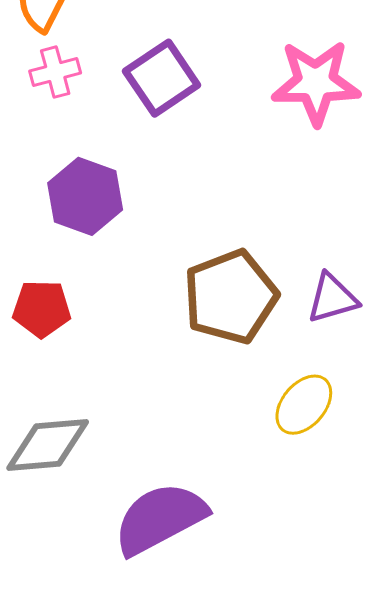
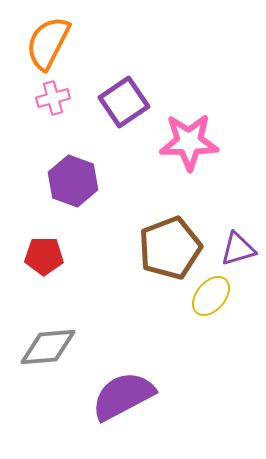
pink star: (316, 83) -> (189, 142), moved
yellow ellipse: (304, 405) -> (211, 296), moved

